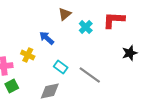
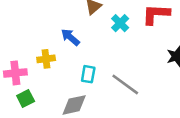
yellow cross: (28, 55) -> (46, 59), turned -32
cyan rectangle: (61, 67) -> (88, 74), turned 64

